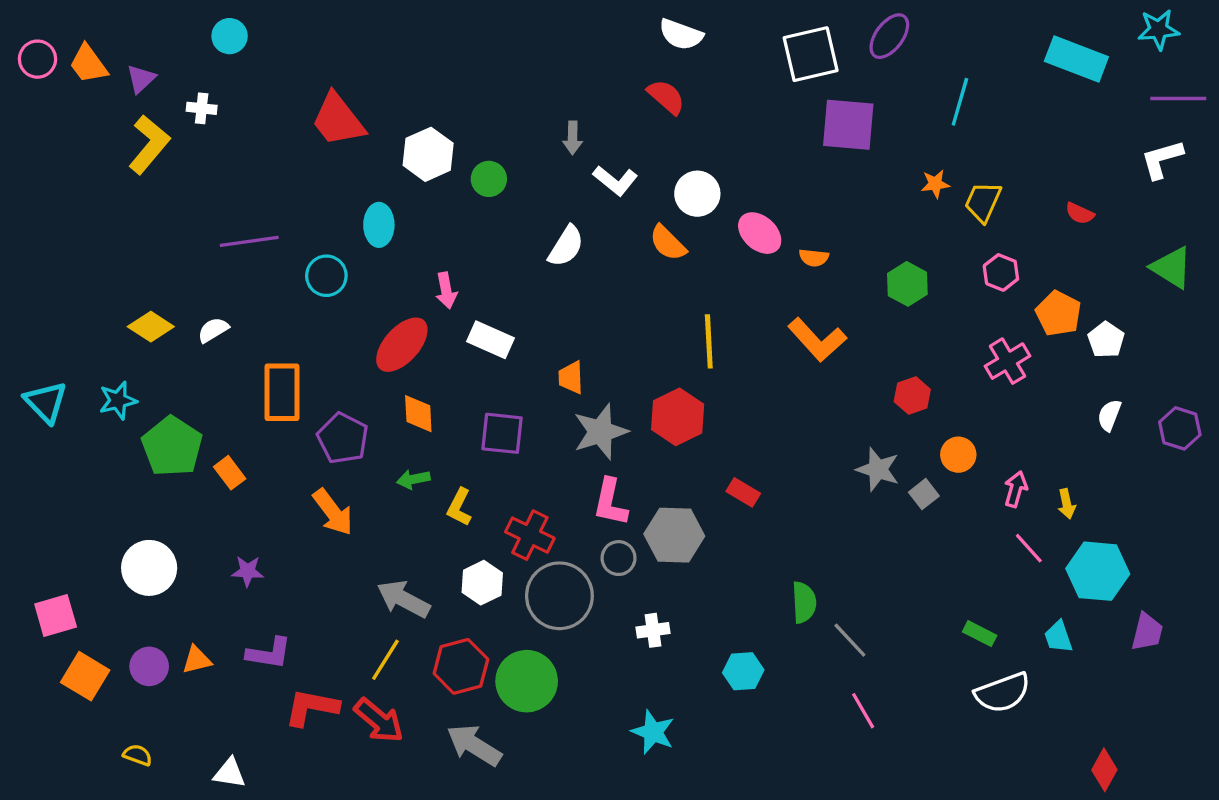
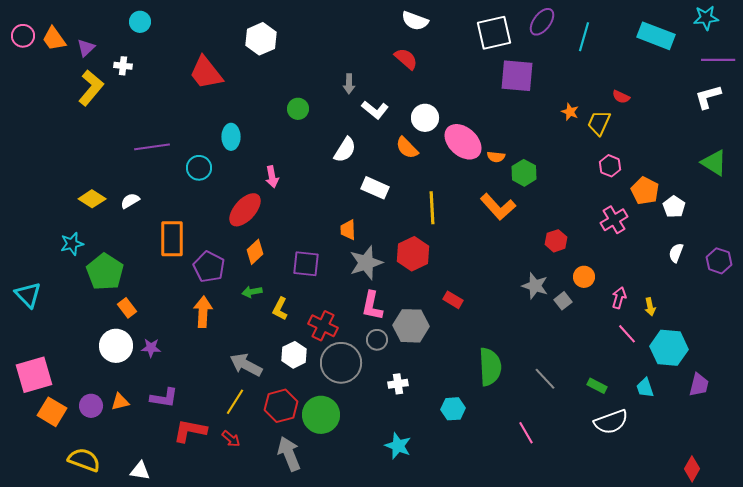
cyan line: (960, 102) -> (584, 37), moved
white hexagon: (428, 154) -> (261, 39), moved
orange star: (935, 184) -> (570, 112), turned 30
red semicircle: (1080, 213) -> (621, 97), moved
pink ellipse: (760, 233) -> (463, 142), size x1.4
green hexagon: (907, 284) -> (524, 173), moved
white rectangle: (491, 340) -> (375, 188), moved
cyan triangle: (46, 402) -> (28, 295), moved
orange diamond: (418, 414) -> (255, 252), turned 50
orange rectangle: (230, 473) -> (127, 308), moved
orange arrow: (333, 512) -> (203, 312), turned -140
white circle: (149, 568) -> (116, 346), moved
green semicircle: (804, 602) -> (490, 367), size x1.5
pink square: (56, 615) -> (34, 375), size x1.4
gray line: (850, 640) -> (545, 379), moved
red arrow: (379, 721) -> (231, 439), size x0.6
gray arrow: (474, 745) -> (289, 454), turned 36
yellow semicircle: (138, 755) -> (84, 460), size x1.8
red diamond: (1104, 770) -> (692, 469), moved

